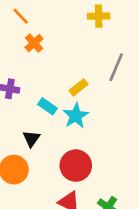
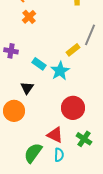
yellow rectangle: (78, 87) -> (73, 50), moved
red circle: (76, 166) -> (73, 108), moved

